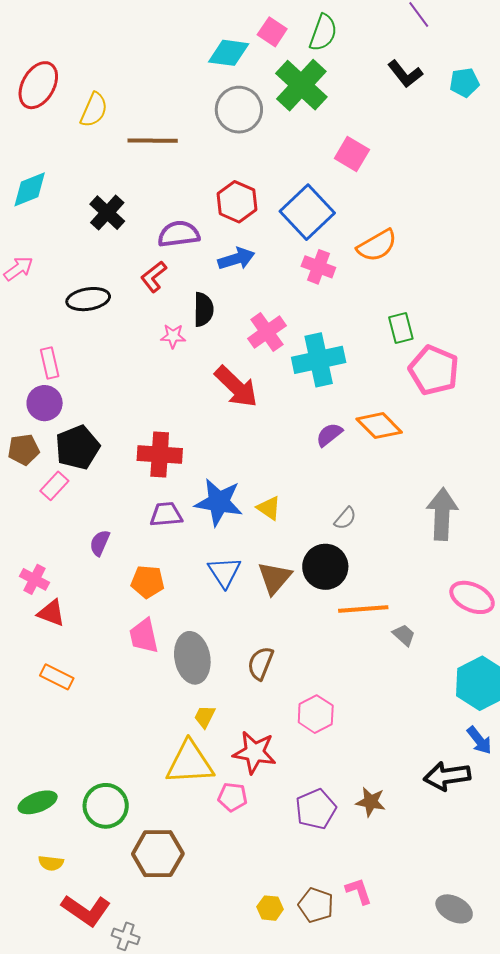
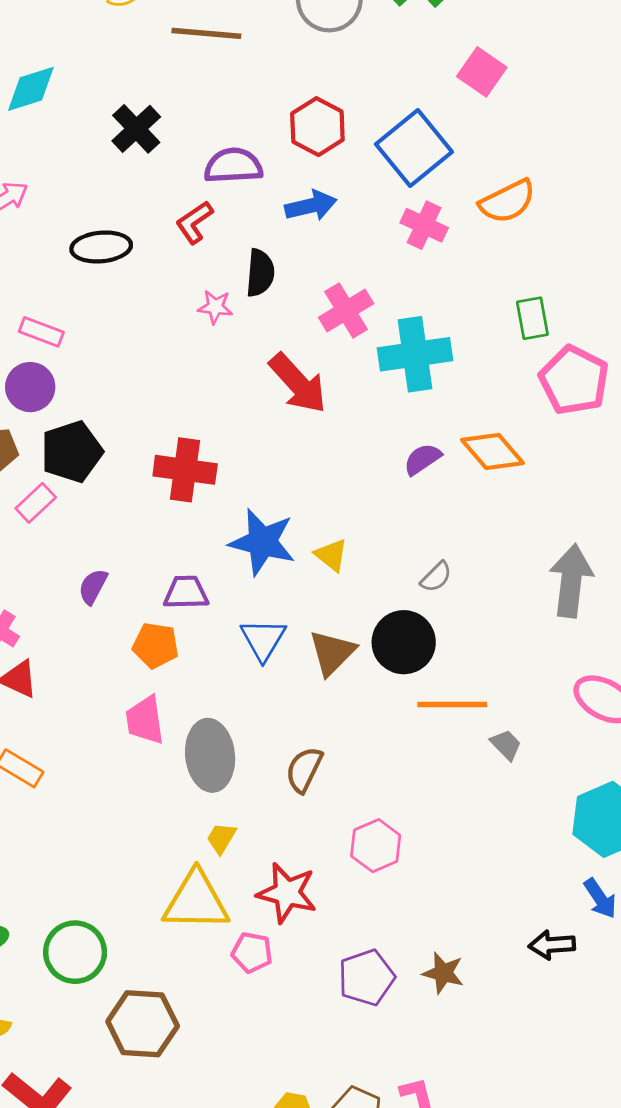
pink rectangle: (50, 363) -> (41, 332), turned -60
purple trapezoid: (166, 514) -> (186, 593), moved
black arrow: (447, 776) -> (552, 945), size x0.7

